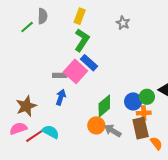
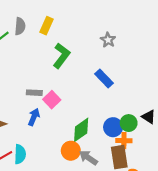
yellow rectangle: (80, 16) -> (46, 26), moved
blue rectangle: (89, 63) -> (104, 78), moved
pink square: (75, 71) -> (52, 100), moved, size x0.7
cyan semicircle: (51, 132) -> (20, 154), turned 60

